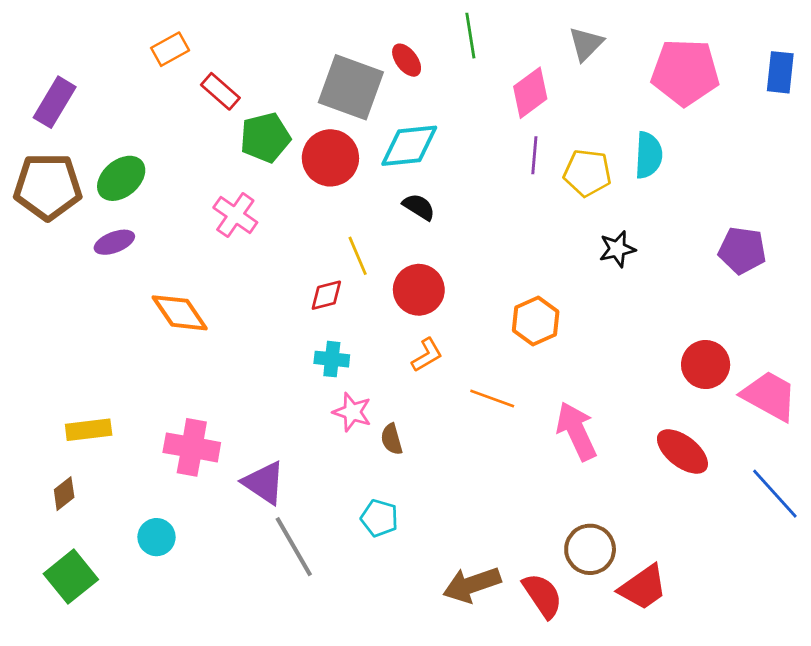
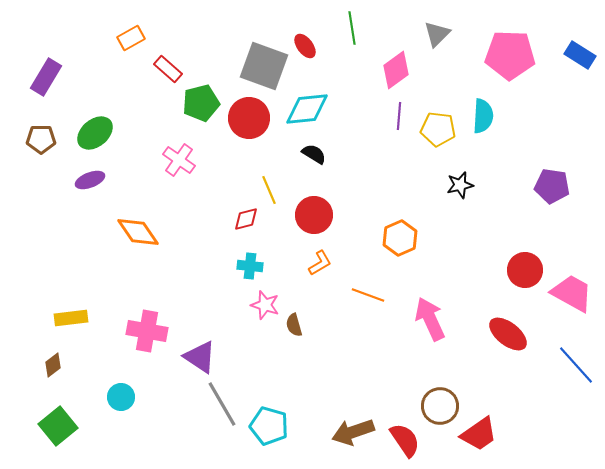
blue rectangle: (780, 72) -> (580, 55), turned -64
brown pentagon: (48, 186) -> (41, 139), size x0.6
cyan pentagon: (379, 518) -> (269, 426), moved, size x1.4

